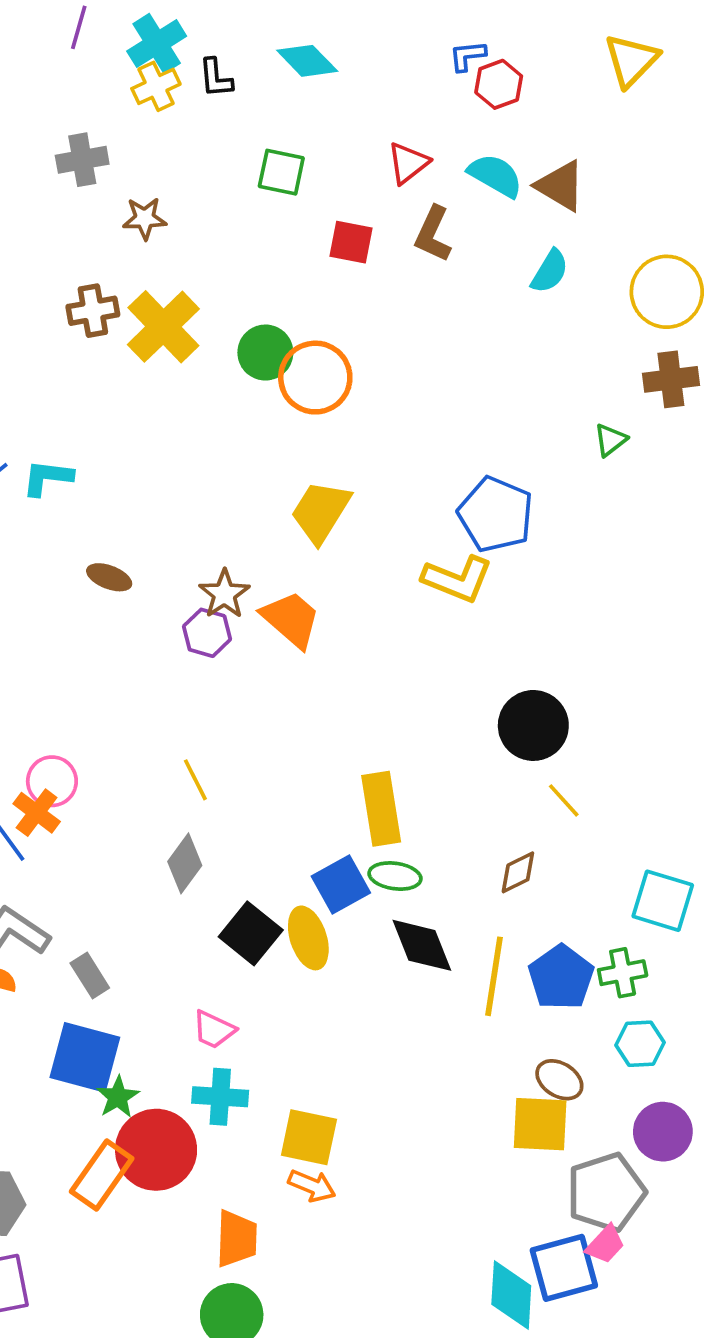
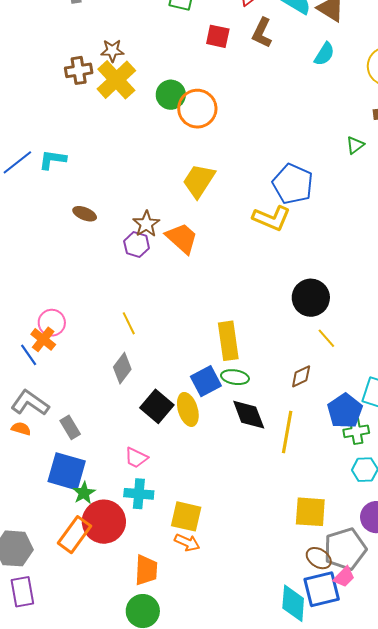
brown star: (145, 218) -> (112, 51), moved
blue pentagon: (561, 977) -> (345, 411), moved
brown ellipse: (559, 1080) -> (319, 558), moved

